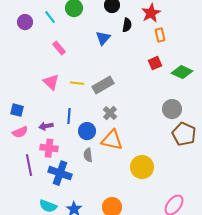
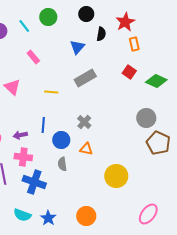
red square: (155, 63) -> (129, 72), turned -32
pink triangle: (51, 82) -> (12, 87), moved
gray rectangle: (103, 85) -> (85, 78), moved
orange triangle: (112, 140) -> (86, 149), size x0.6

